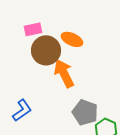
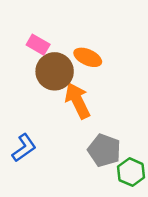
pink rectangle: (33, 29) -> (38, 45), turned 42

